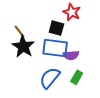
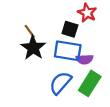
green rectangle: (77, 77) -> (90, 83), size x1.6

